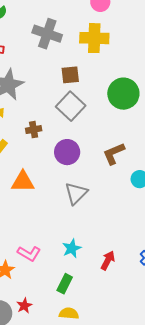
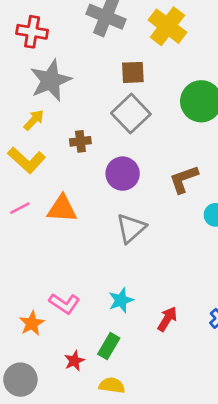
yellow cross: (94, 38) -> (167, 26), turned 32
red star: (24, 306) -> (74, 361), moved

